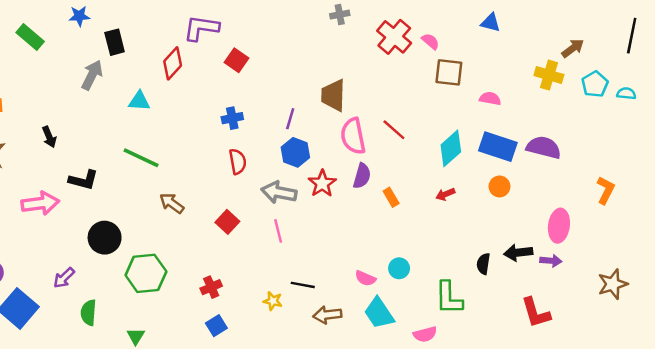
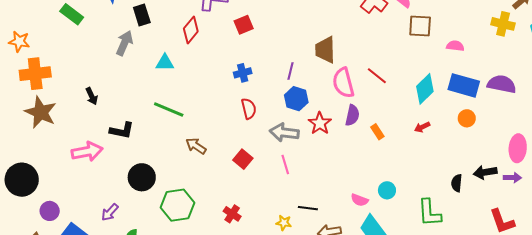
red square: (237, 60) -> (244, 25), turned 36
red cross: (211, 287) -> (232, 214), turned -30

